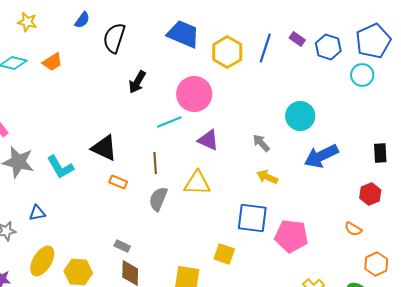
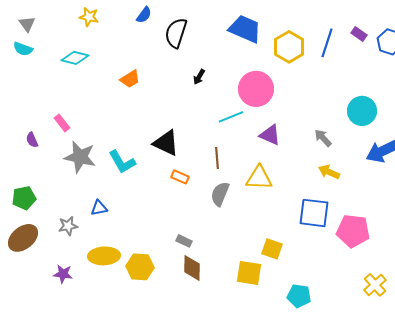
orange trapezoid: (52, 62) -> (130, 79), moved
black arrow: (137, 82) -> (199, 77), size x0.7
yellow square: (224, 254) -> (272, 249), moved
yellow ellipse: (42, 261) -> (104, 256), turned 56

